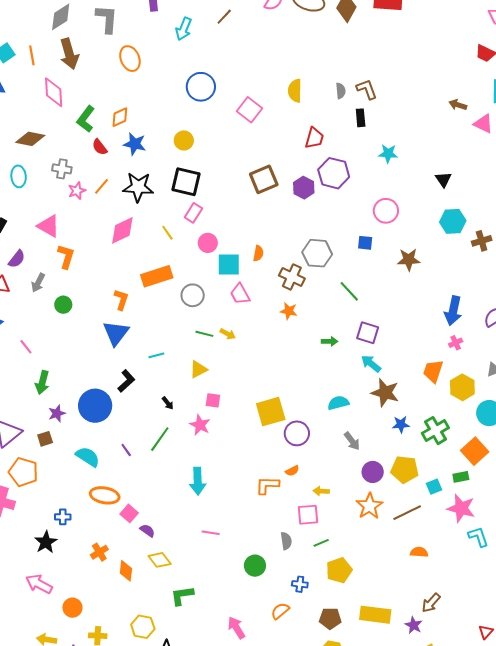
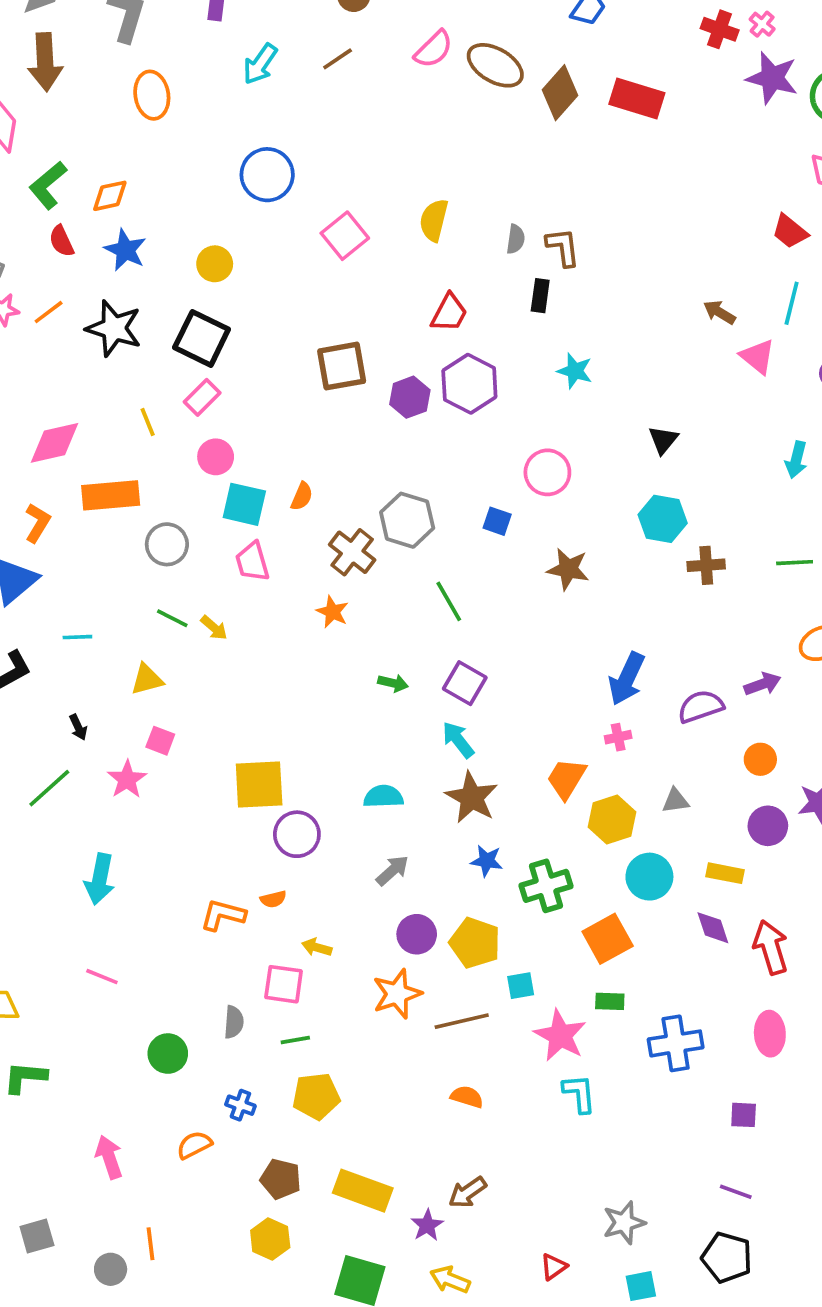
pink diamond: (122, 230) -> (55, 443), moved
gray arrow: (352, 441) -> (392, 870), turned -108
green rectangle: (461, 477) -> (610, 1001), moved

